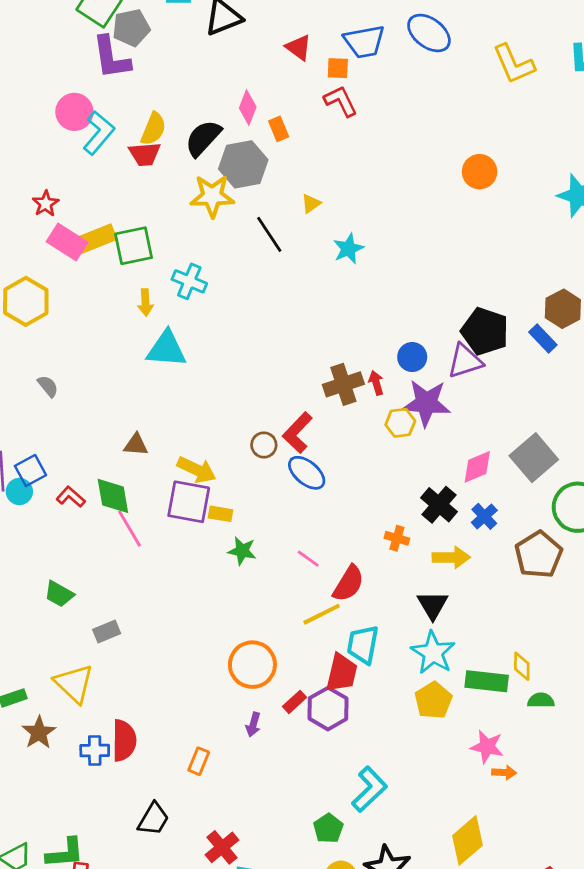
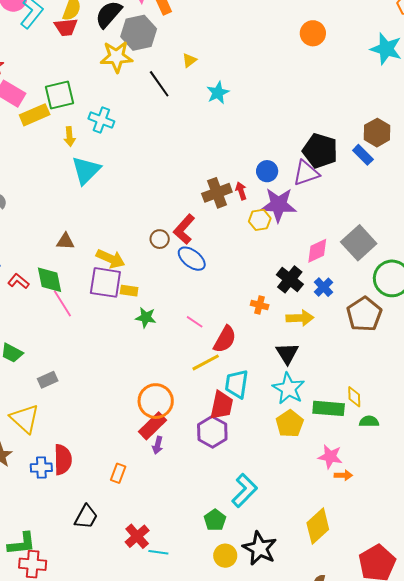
yellow rectangle: (96, 239) -> (35, 115), moved
cyan triangle: (166, 349) -> (86, 170), turned -48
red rectangle: (294, 702) -> (152, 426), moved, size x1.6

